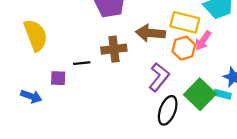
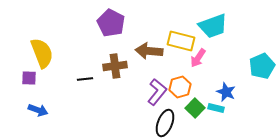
orange hexagon: (184, 48) -> (180, 87), moved
purple square: (58, 78) -> (29, 78), moved
green square: (200, 94) -> (195, 108), size x0.7

